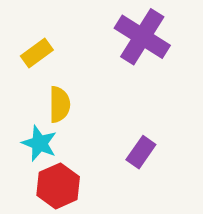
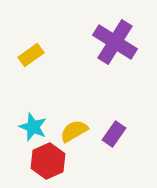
yellow semicircle: (59, 104) -> (74, 131), moved, turned -120

